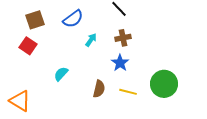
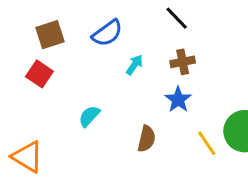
yellow line: (128, 92) -> (207, 143), moved, turned 42

